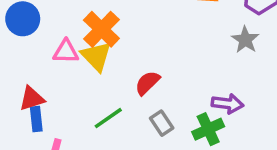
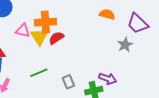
orange cross: (101, 29) -> (45, 22), turned 30
red semicircle: (147, 83) -> (56, 38), moved

